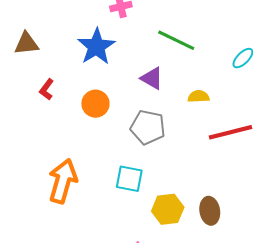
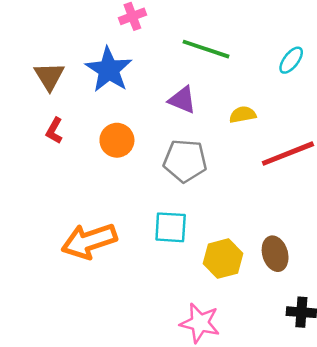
brown triangle: (26, 44) -> (49, 76), moved, turned -48
orange arrow: (63, 181) -> (89, 241), turned -117

